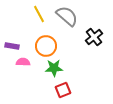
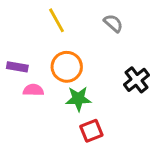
gray semicircle: (67, 16) -> (113, 23), moved, size x0.6
black cross: (94, 37) -> (137, 80), moved

